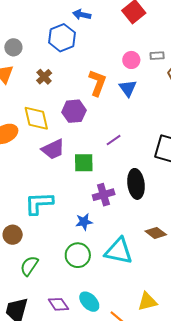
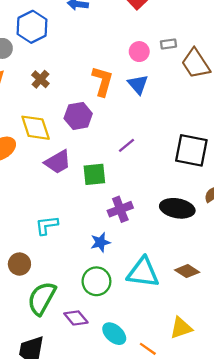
blue hexagon: (62, 38) -> (32, 27), moved
black ellipse: (136, 184) -> (177, 208), moved, turned -68
cyan L-shape: (39, 203) -> (47, 225), size x0.7
brown diamond: (156, 233) -> (187, 271), moved
green semicircle: (29, 266) -> (42, 298), size x1.4
purple diamond: (58, 304) -> (76, 318), moved

